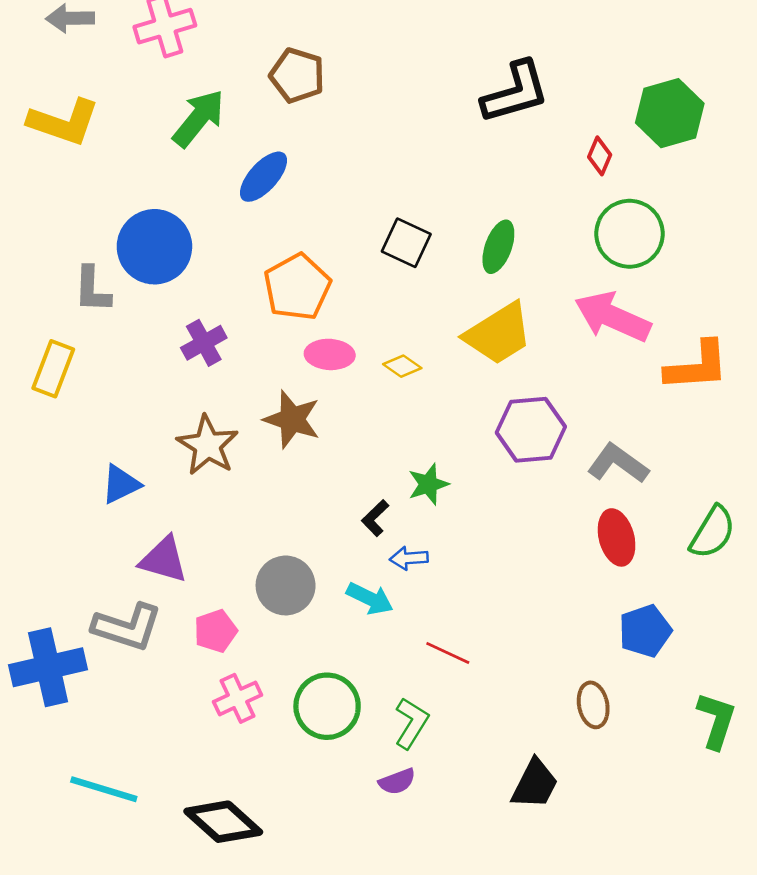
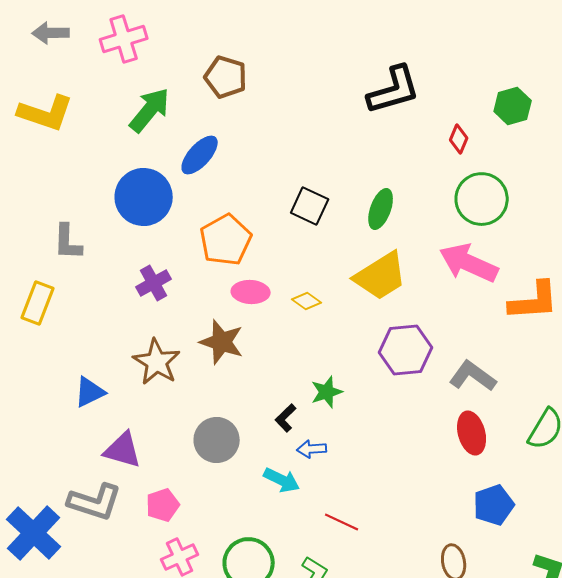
green hexagon: (670, 113) -> (513, 106), size x0.7
blue circle: (154, 247) -> (144, 197), moved
gray circle: (286, 585) -> (217, 440), moved
blue cross: (48, 667) -> (34, 533), turned -34

